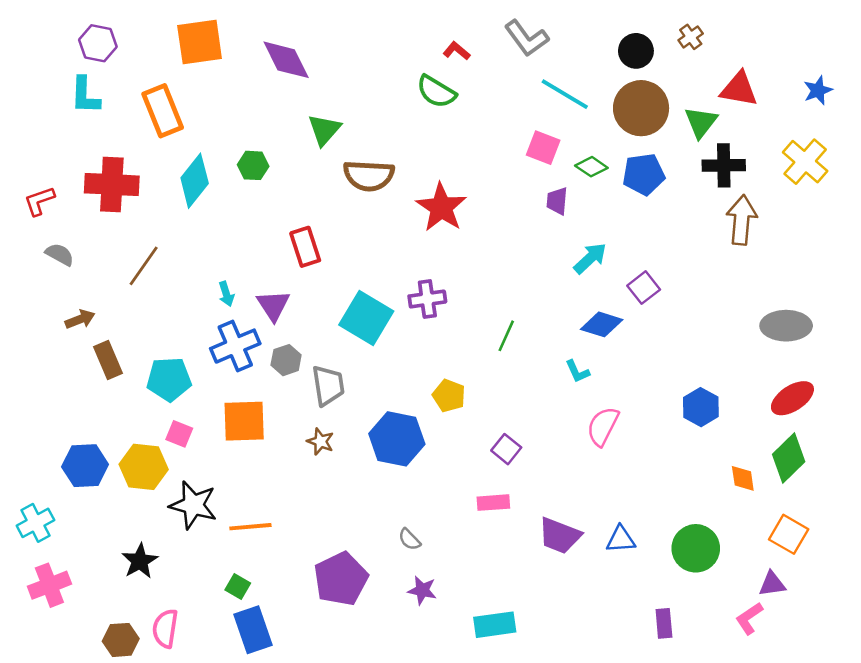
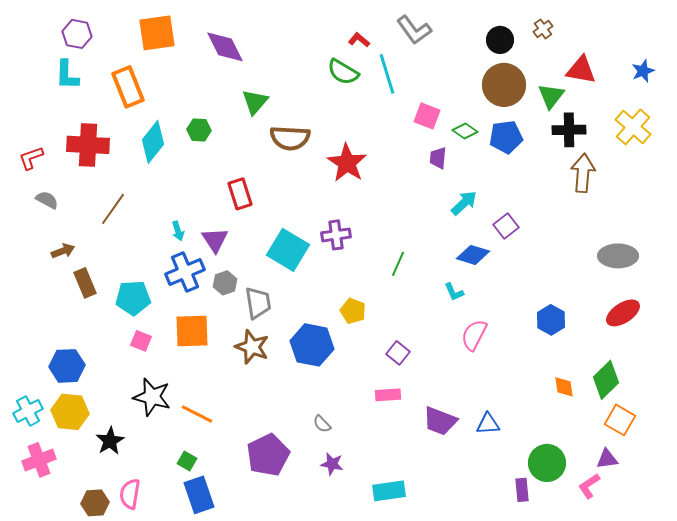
cyan line: (565, 94) -> (387, 74), moved, turned 42
brown star: (320, 441) -> (252, 347), size x1.6
green diamond: (789, 458) -> (606, 380), moved
yellow hexagon: (144, 467) -> (70, 412), moved
orange diamond: (743, 478) -> (564, 387), moved
orange line: (250, 527) -> (197, 414), turned 32
green circle: (696, 548) -> (547, 463), moved

